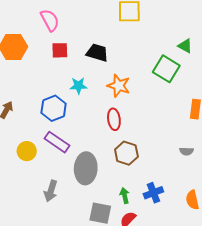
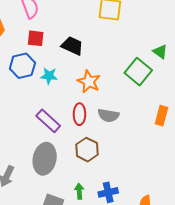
blue hexagon: (54, 108) -> (22, 66), moved
purple rectangle: (57, 142) -> (48, 121), moved
gray semicircle: (186, 151) -> (108, 115), moved, size x1.5

